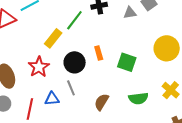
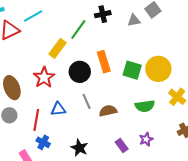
yellow circle: (167, 48) -> (158, 69), moved
orange rectangle: (99, 53) -> (104, 62), size x1.5
gray line: (71, 88) -> (87, 101), moved
brown semicircle: (102, 102) -> (108, 111), turned 48

